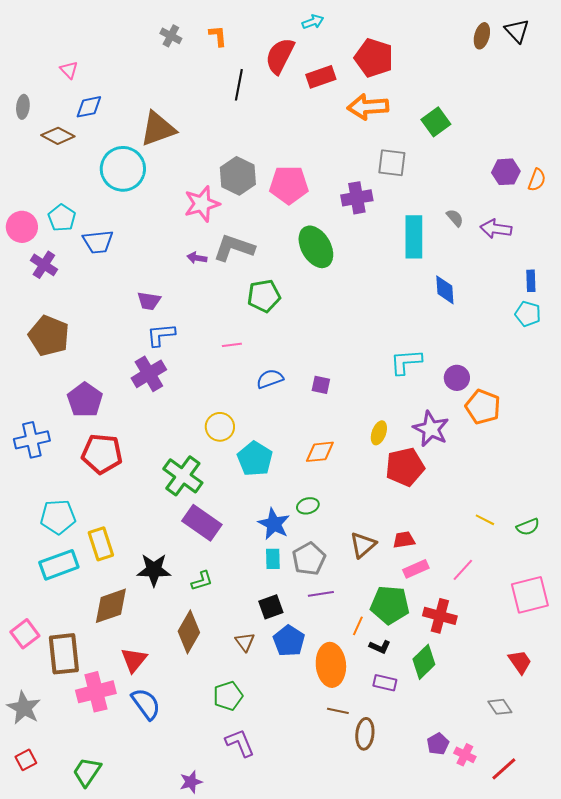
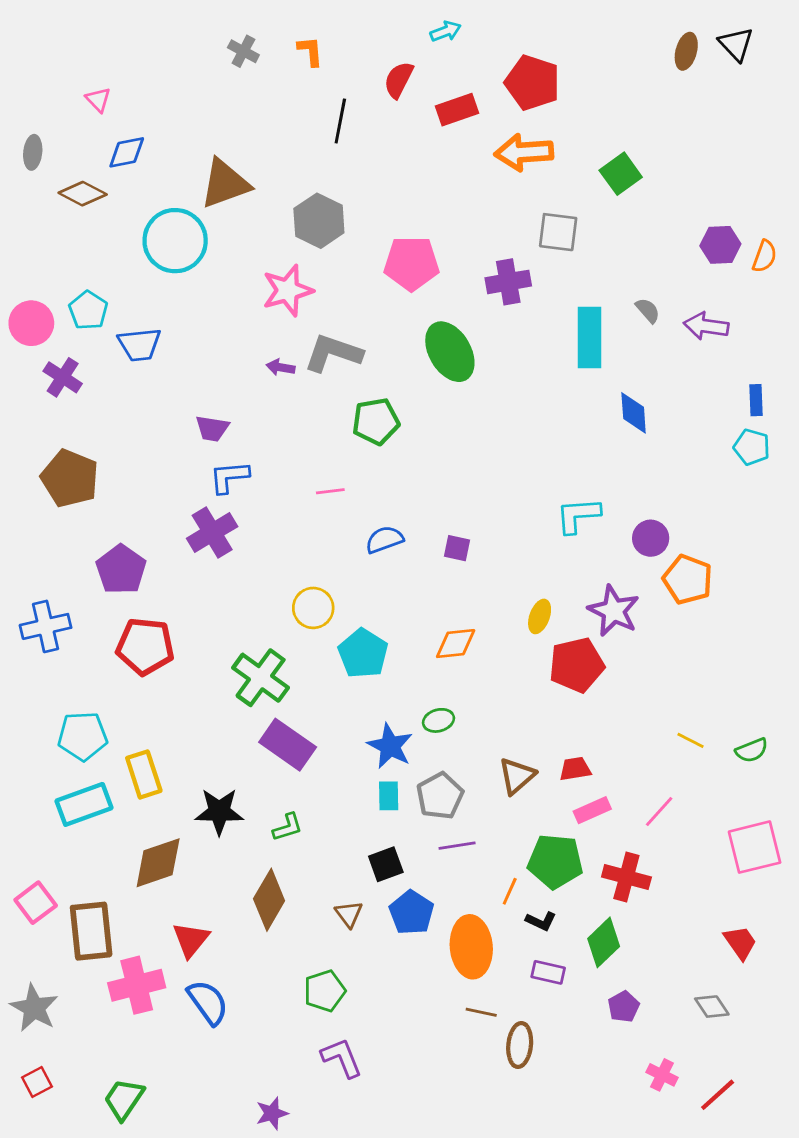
red semicircle: (280, 56) -> (399, 80), size x0.7
gray hexagon: (238, 176) -> (319, 221), moved
purple pentagon: (438, 744) -> (624, 1007), moved

